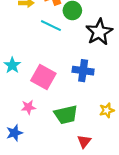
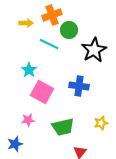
cyan star: (12, 65) -> (29, 70), moved

